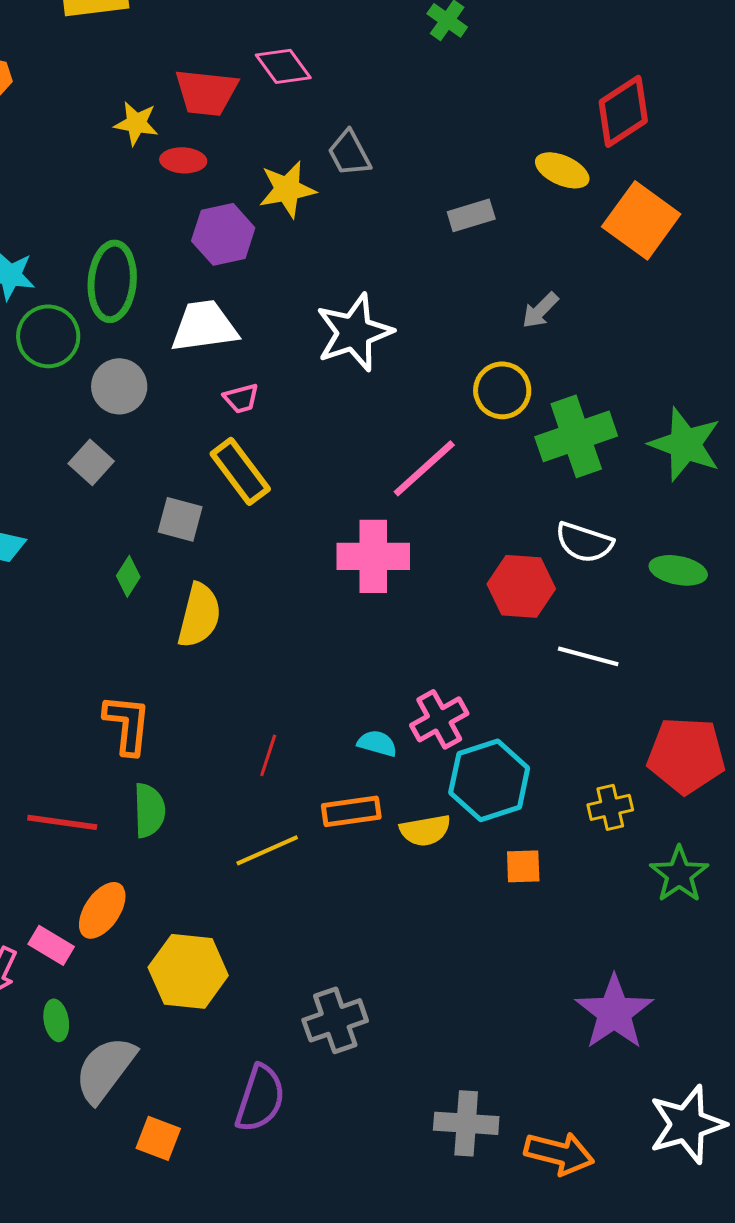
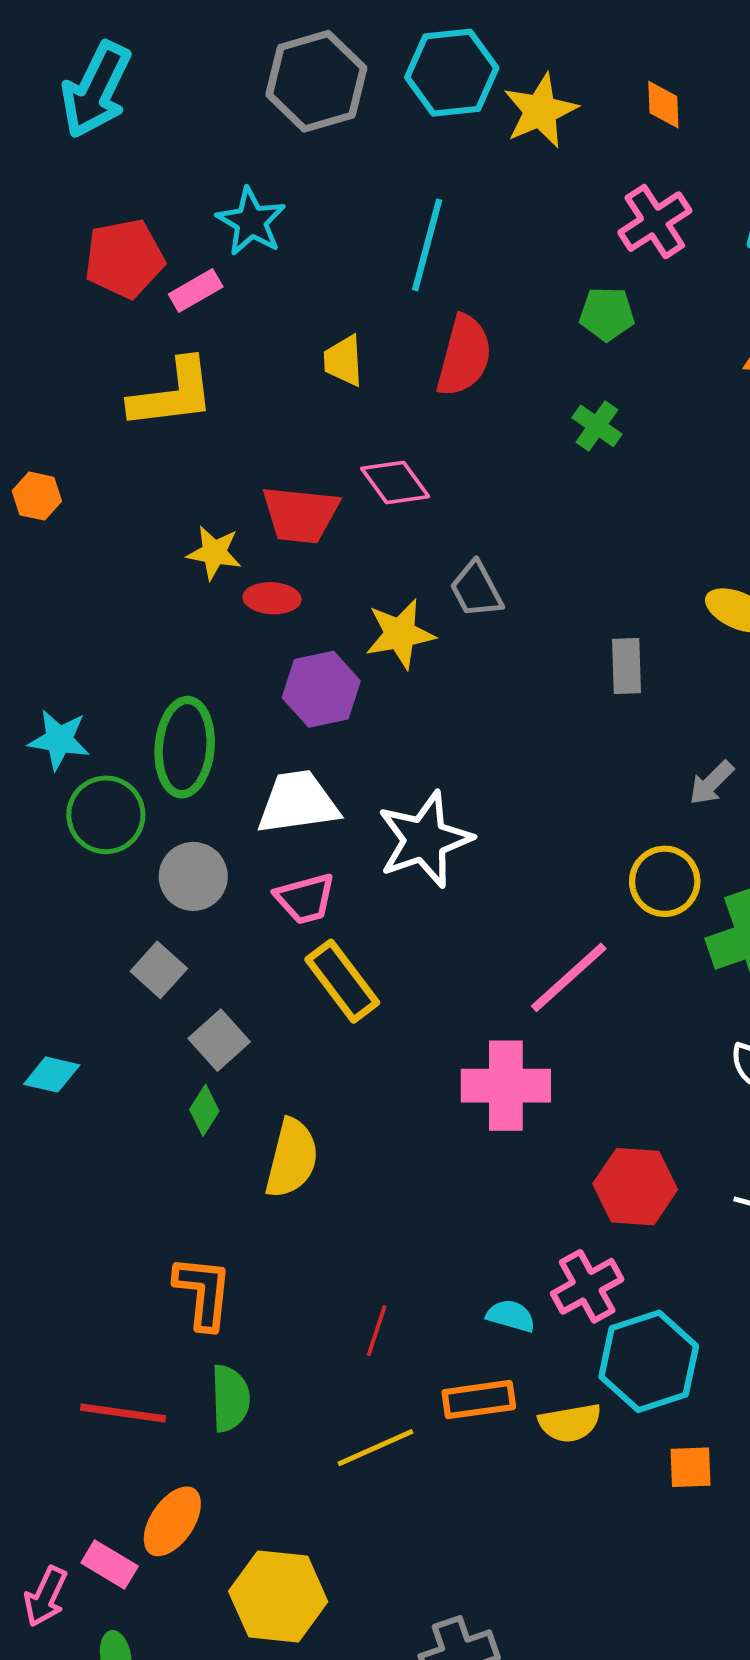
gray rectangle: (471, 215) -> (627, 666), turned -75
white star: (354, 332) -> (425, 839), moved
pink trapezoid: (241, 398) -> (305, 899), moved, size x1.4
gray square: (180, 519) -> (219, 1040), moved, turned 33
red hexagon: (521, 586) -> (635, 1187), moved

